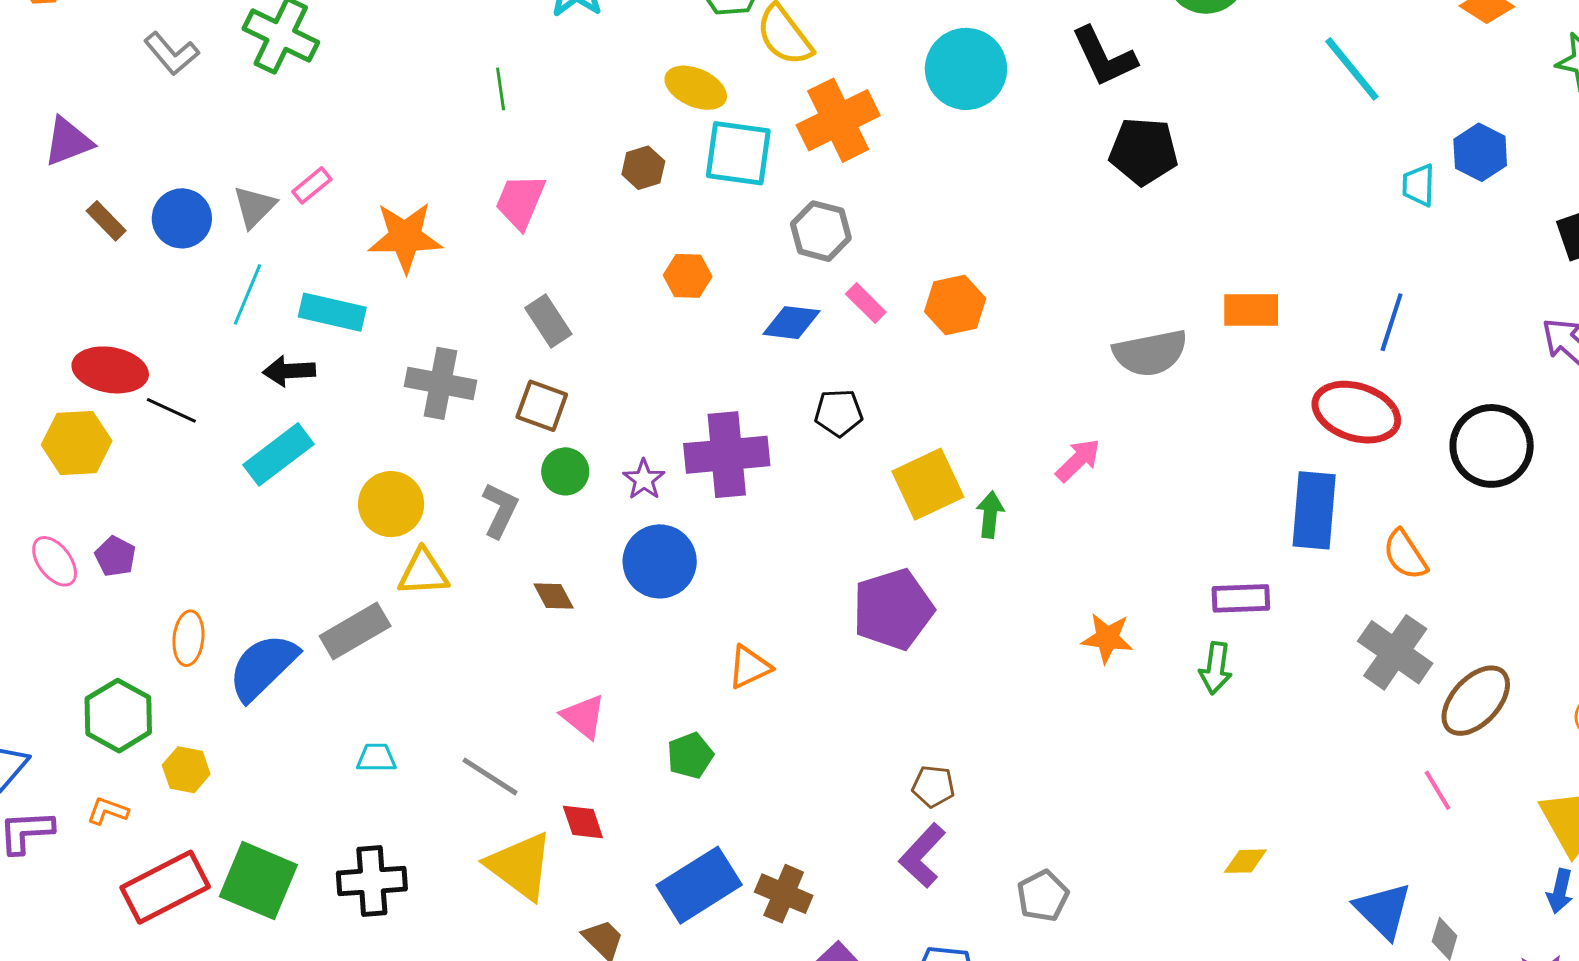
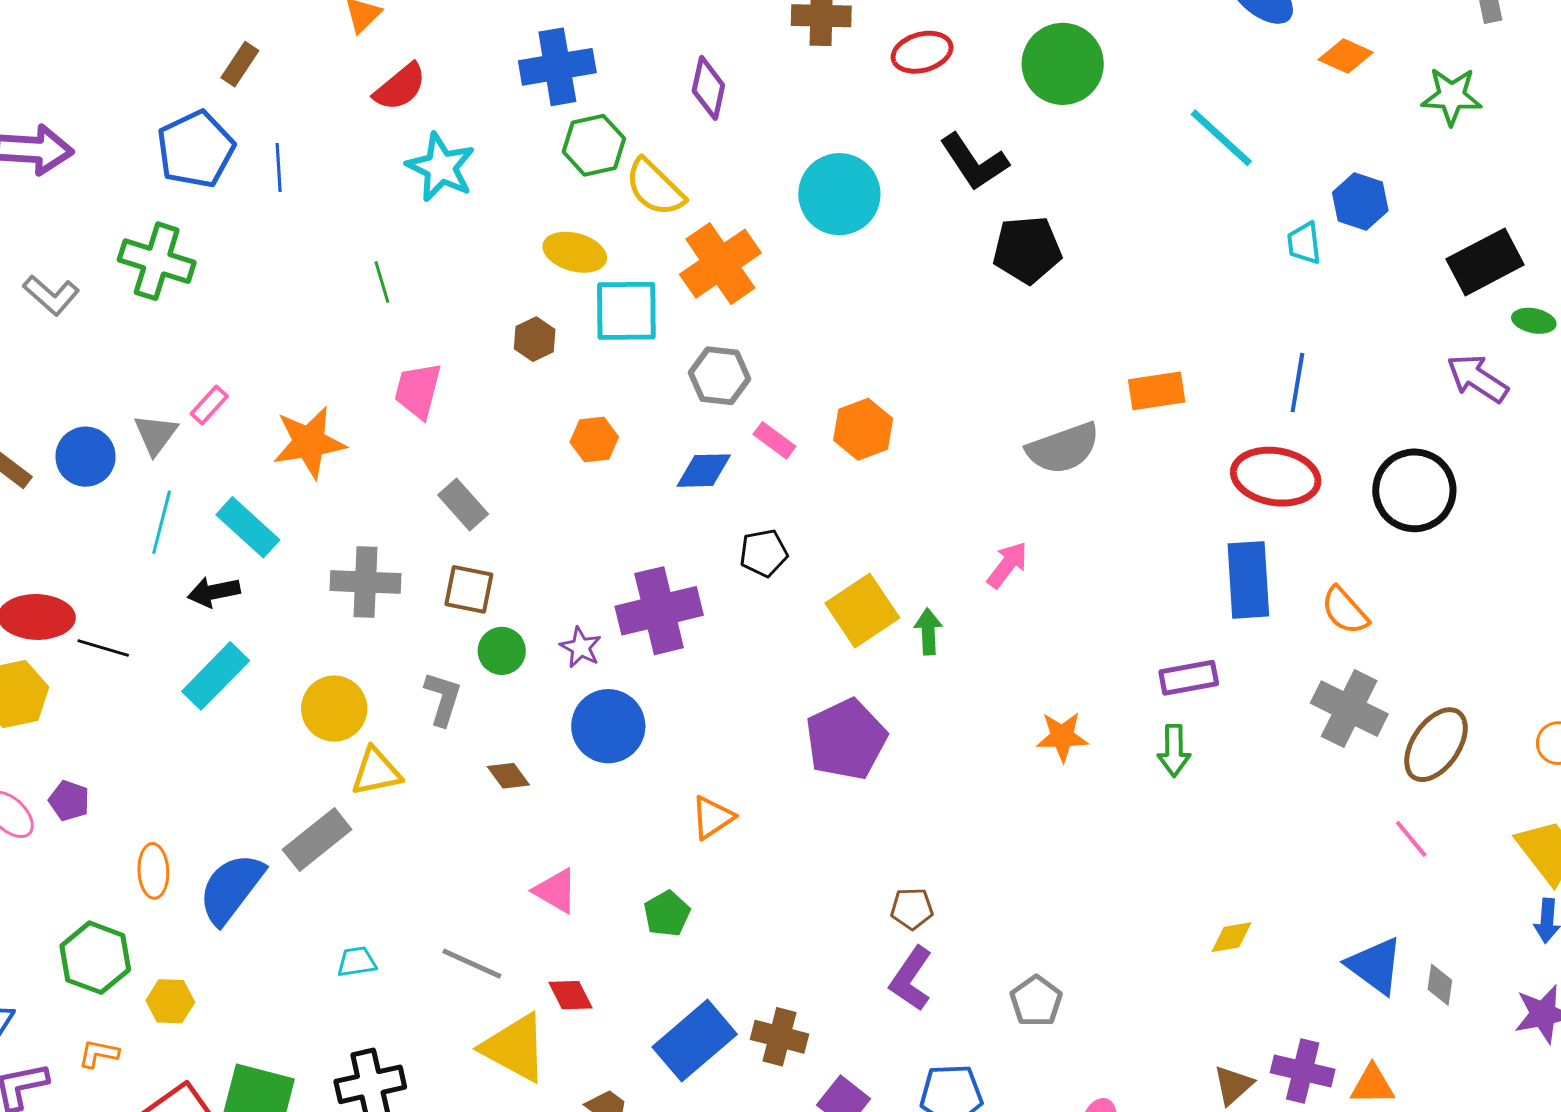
cyan rectangle: (332, 312) -> (248, 527), turned 38

